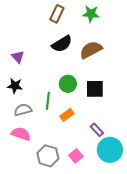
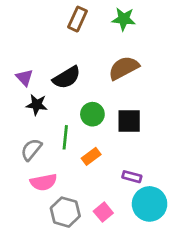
black semicircle: (62, 44) -> (67, 77), moved
black star: (15, 86) -> (37, 105), moved
gray semicircle: (23, 110) -> (31, 150), turned -36
purple rectangle: (97, 130) -> (132, 177), turned -32
pink semicircle: (21, 134) -> (44, 182), moved, turned 150

